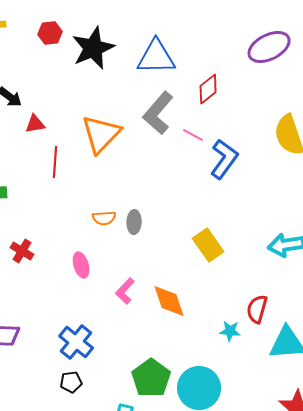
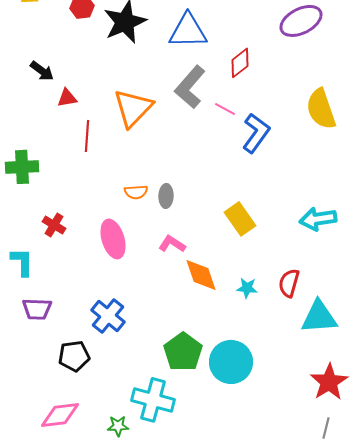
pink ellipse: (81, 265) -> (113, 239), size x1.5
pink L-shape: (125, 291) -> (172, 244), moved, turned 80
cyan star: (230, 331) -> (247, 288), moved
black pentagon: (71, 382) -> (74, 356), moved, size x1.4

